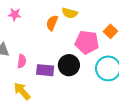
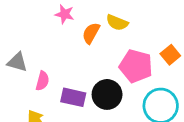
pink star: (15, 14) -> (65, 14), moved

